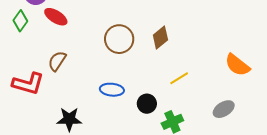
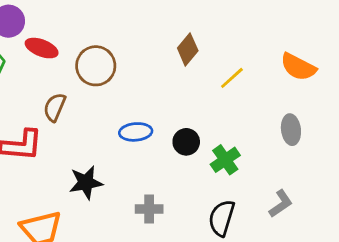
brown circle: (119, 39) -> (96, 66), moved
yellow line: (179, 78) -> (232, 78), moved
gray ellipse: (224, 109) -> (291, 130), turned -55

